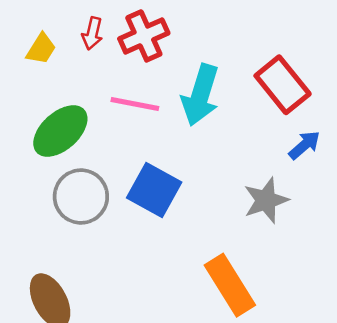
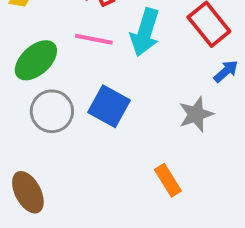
orange rectangle: (230, 285) -> (168, 180), size x0.7

